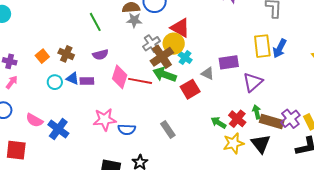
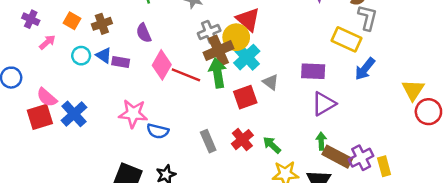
yellow rectangle: (262, 46) -> (346, 39), moved, turned -70
brown cross: (66, 54) -> (102, 24), turned 35
purple semicircle: (100, 55) -> (144, 33), turned 70
orange square: (42, 56) -> (72, 21), turned -32
cyan cross: (185, 58) -> (247, 57), size x1.5
purple rectangle: (229, 62) -> (313, 71), moved
green arrow: (165, 75) -> (218, 73), turned 50
pink arrow: (12, 82) -> (47, 42), moved
red cross: (237, 119) -> (242, 140), moved
red square: (16, 150) -> (40, 117), moved, turned -35

